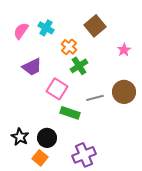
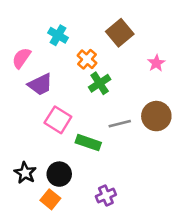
pink semicircle: (21, 31) -> (21, 58), moved
pink square: (57, 89) -> (58, 120), moved
purple cross: (84, 155) -> (106, 196), size x0.7

